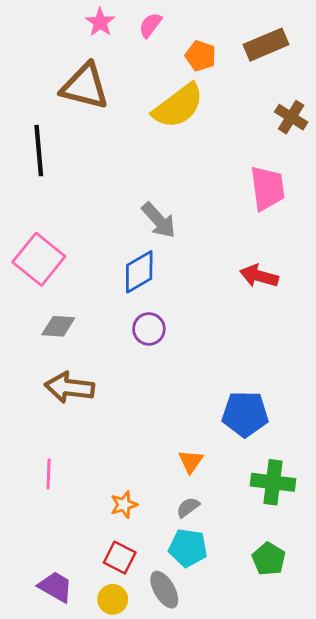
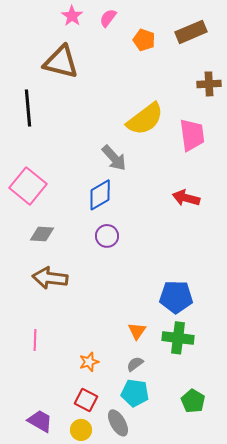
yellow semicircle: (178, 106) -> (145, 119), moved
brown cross: (291, 117) -> (209, 84), turned -35
green cross: (273, 482) -> (178, 338), moved

